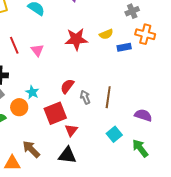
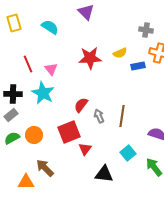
gray cross: (132, 11) -> (146, 30), turned 32
cyan star: (32, 92) -> (43, 93), moved, size x1.6
orange circle: (19, 107) -> (34, 135), moved
black triangle: (67, 155) -> (104, 174), moved

